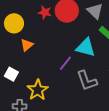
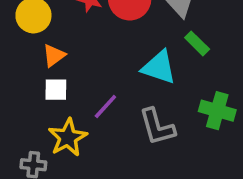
purple line: (65, 63) -> (105, 106), moved
white square: (11, 74) -> (56, 90), moved, turned -32

